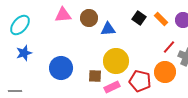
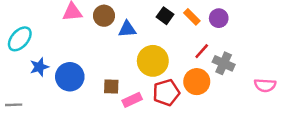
cyan ellipse: (20, 25) -> (20, 39), moved
blue star: (24, 53) -> (39, 67), moved
yellow circle: (116, 61) -> (153, 61), moved
red pentagon: (140, 81) -> (166, 93), turned -30

